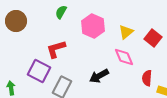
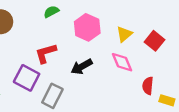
green semicircle: (61, 12) -> (51, 12), turned 32
black arrow: (99, 76) -> (82, 67), moved

